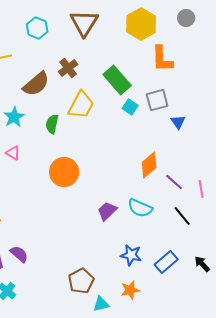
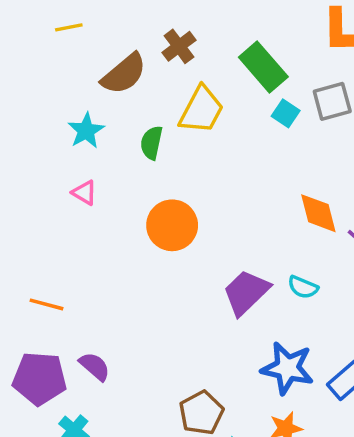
orange diamond: (149, 165) -> (318, 213), turned -64
cyan semicircle: (140, 208) -> (303, 287), size x0.7
purple trapezoid: (107, 211) -> (246, 292), size x1.4
blue star: (131, 255) -> (287, 368), size x1.4

